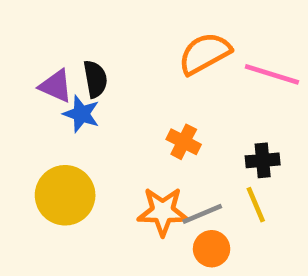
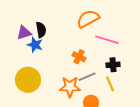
pink line: (272, 74) -> (107, 40), moved
purple triangle: (56, 86) -> (24, 33), turned -42
gray line: (202, 214) -> (87, 77), moved

